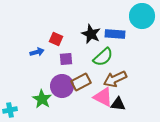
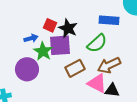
black star: (91, 34) -> (68, 28), moved
purple square: (66, 59) -> (60, 45), size x1.6
purple circle: (62, 86) -> (27, 69), moved
green star: (42, 99) -> (43, 51), moved

